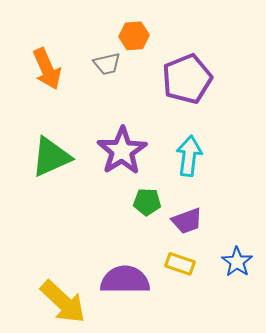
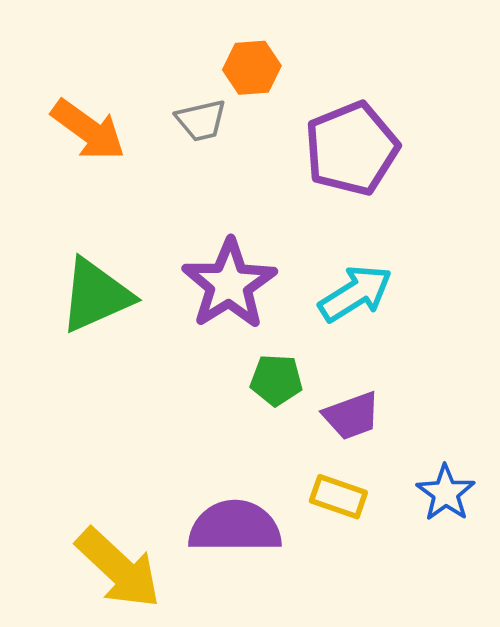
orange arrow: (47, 69) -> (88, 130), turned -30
cyan arrow: (189, 156) -> (355, 294), turned 51

